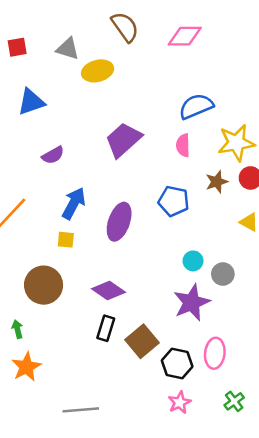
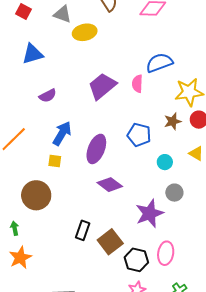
red square: (17, 47) -> (23, 11), turned 35
pink semicircle: (183, 145) -> (137, 84), moved
cyan circle: (193, 261) -> (165, 162), moved
purple diamond: (108, 290) -> (110, 185), moved

